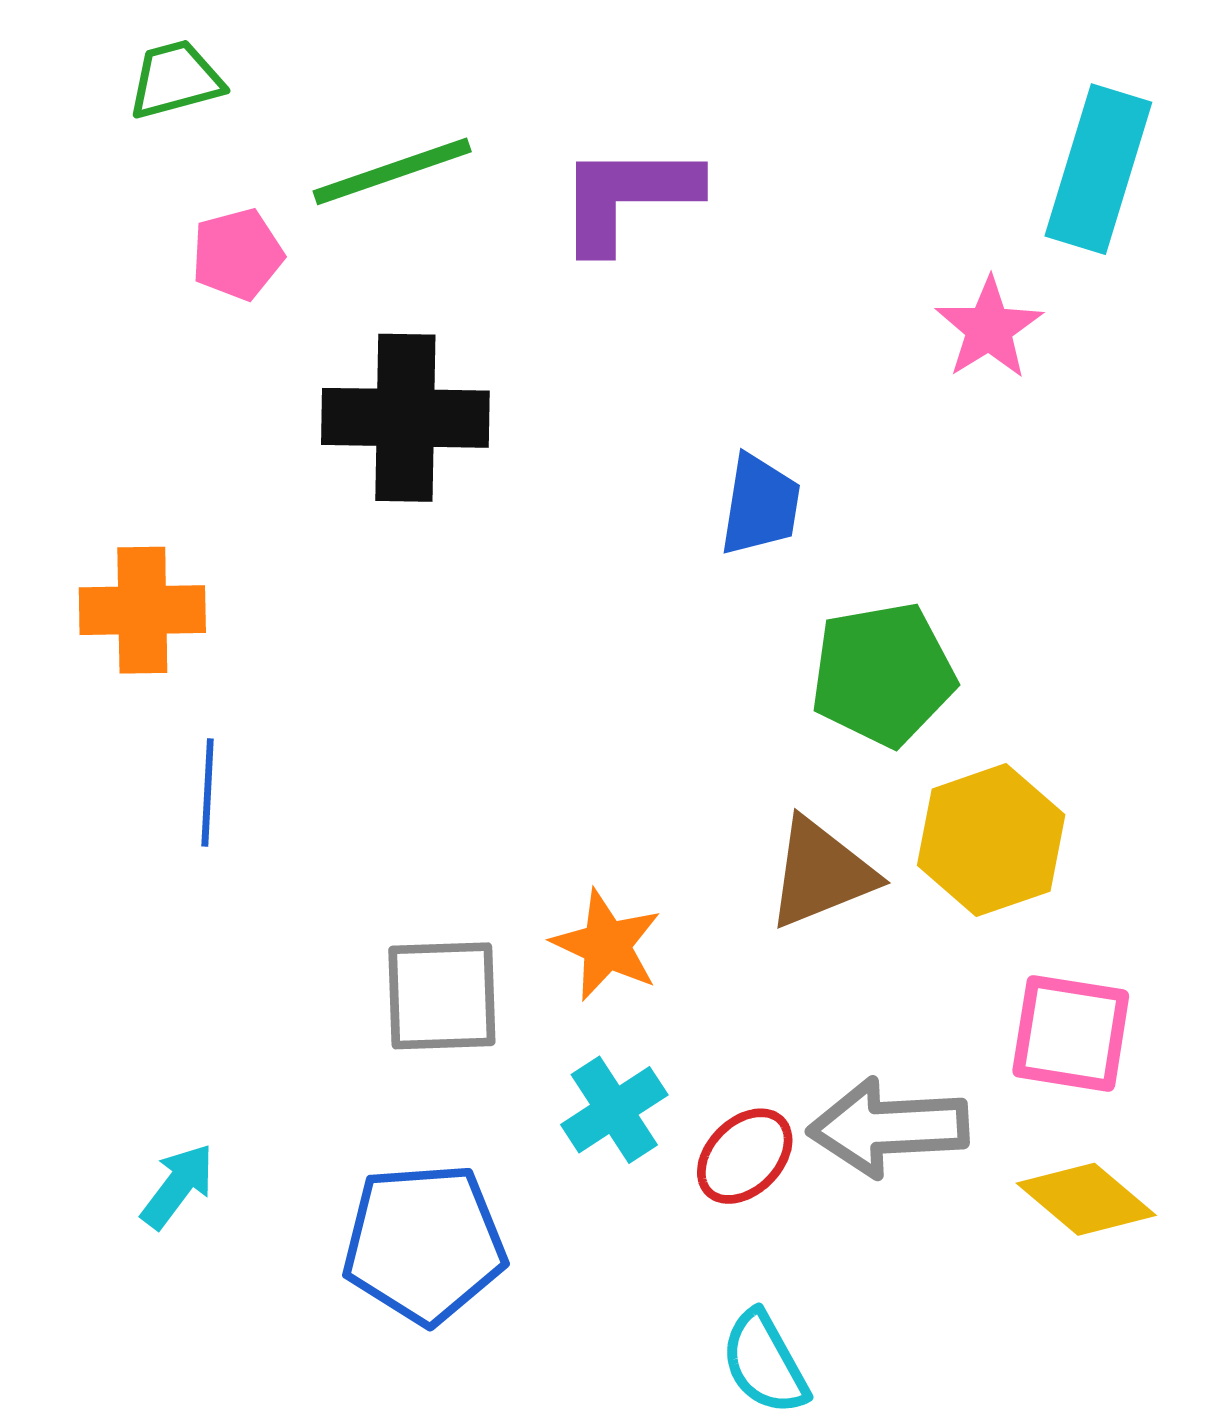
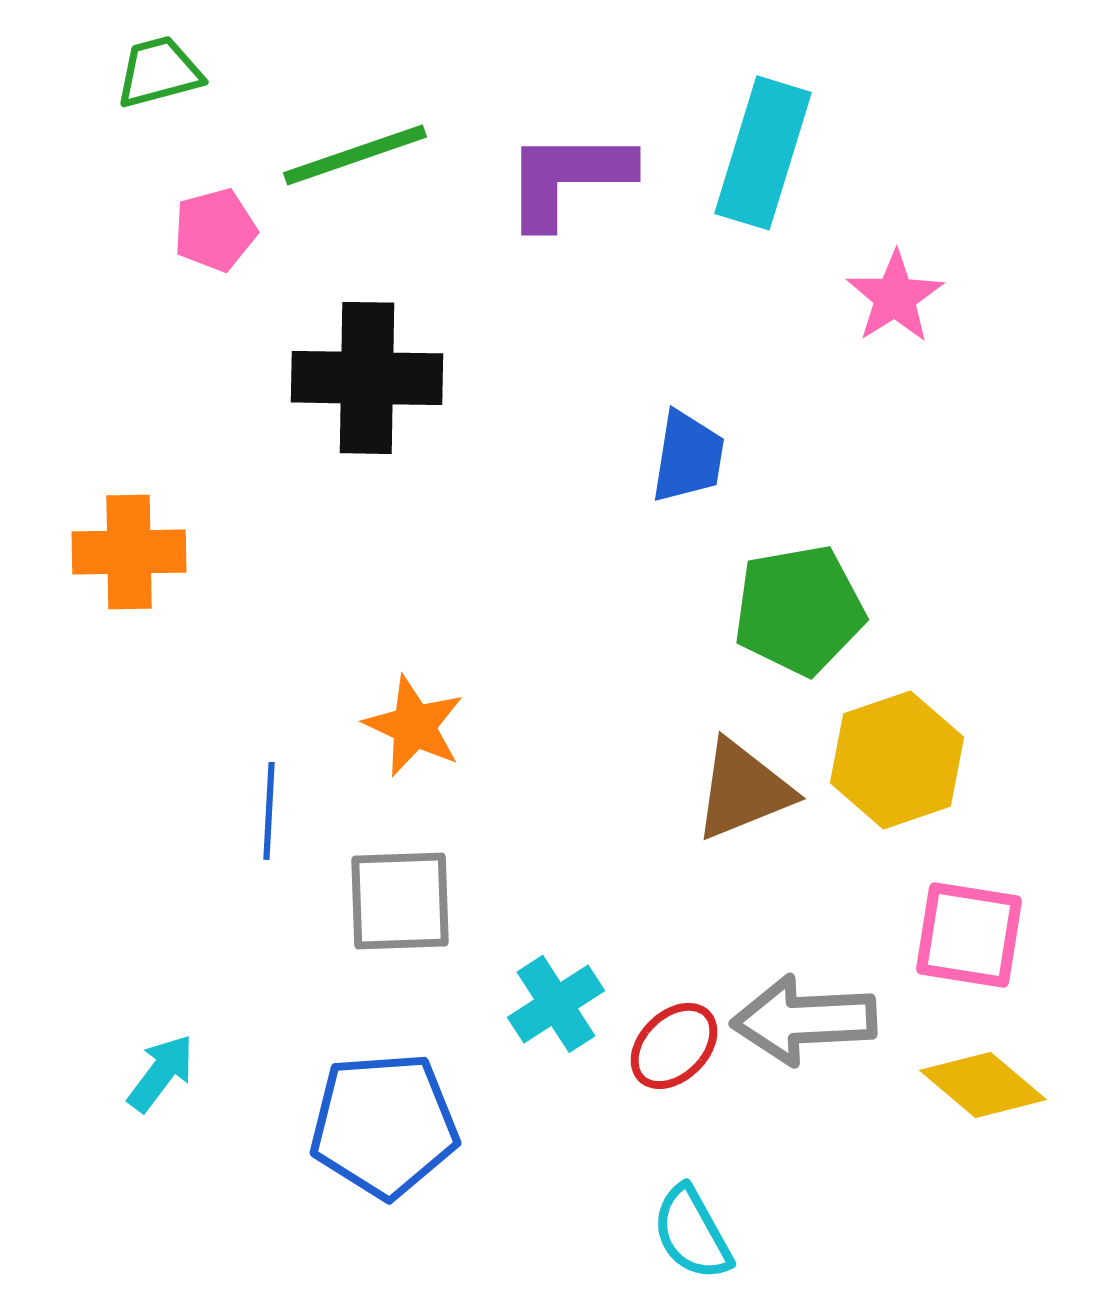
cyan rectangle: (1098, 169) -> (763, 153), moved
blue line: (208, 792) -> (269, 811), moved
orange star: (607, 945) -> (414, 726), moved

